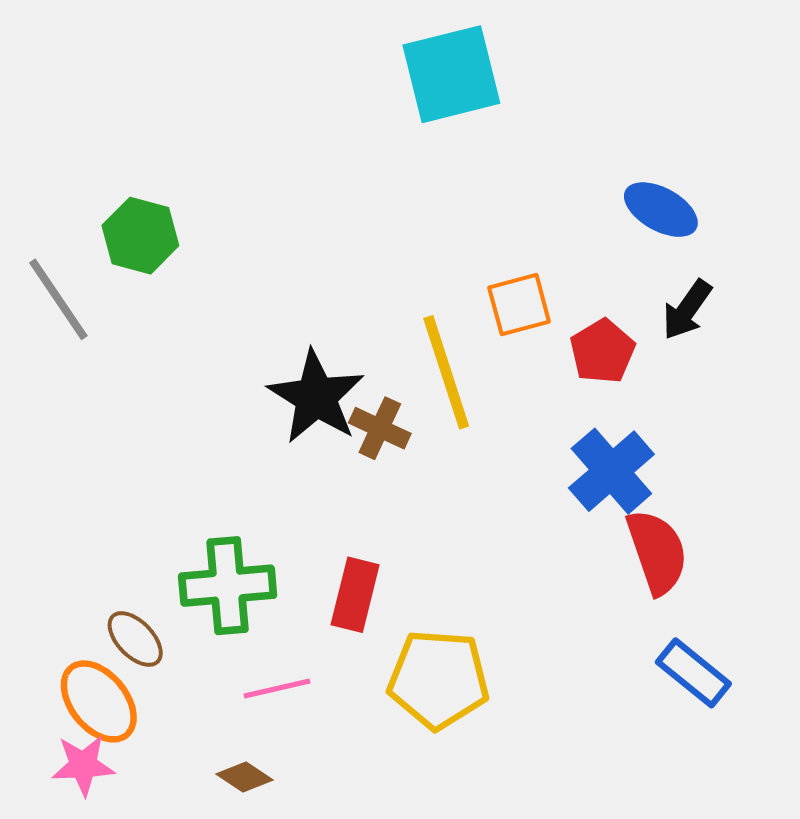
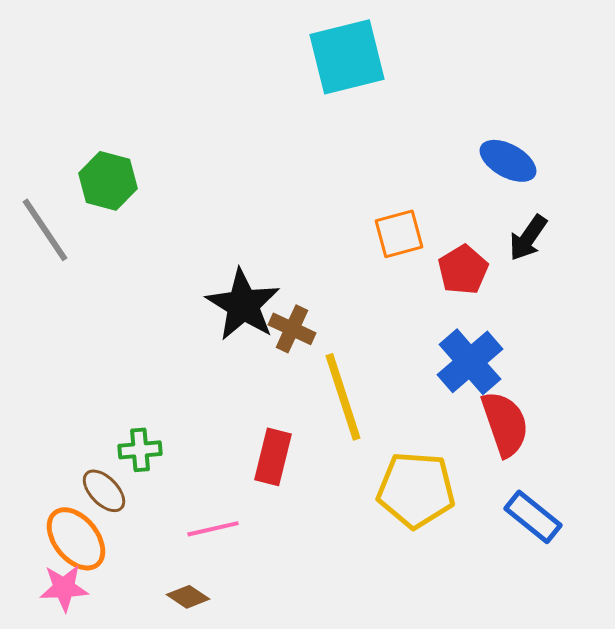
yellow line: (446, 372) -> (343, 397), moved
green cross: (228, 586) -> (140, 450), moved, size x0.6
yellow pentagon: (438, 679) -> (416, 490), moved

